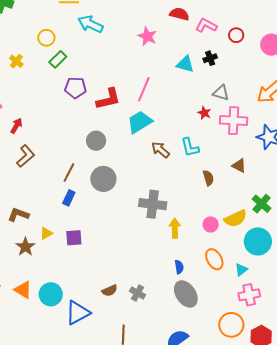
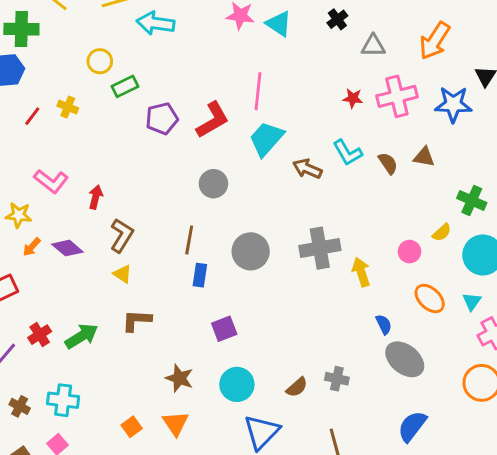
green rectangle: (58, 59) -> (125, 86), turned 36
cyan triangle: (185, 64) -> (279, 24), moved, turned 36
gray triangle: (221, 93) -> (373, 46), moved
brown semicircle: (208, 178) -> (388, 163), moved
gray circle: (103, 179) -> (251, 251), moved
yellow semicircle: (236, 219) -> (442, 233), size x0.6
yellow triangle: (46, 233) -> (122, 274), moved, turned -40
brown star: (25, 247) -> (179, 378), moved
orange triangle: (23, 290) -> (176, 423), turned 42
cyan circle: (51, 294) -> (237, 384), moved

